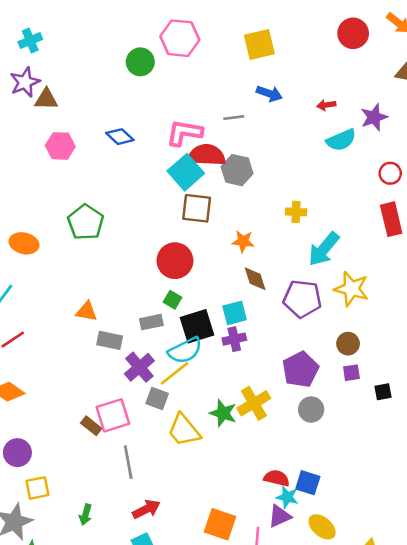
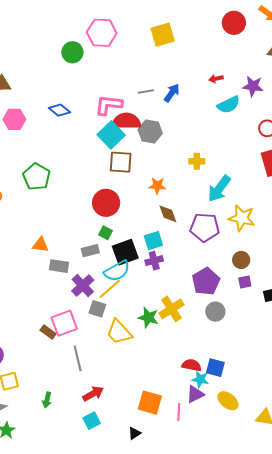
blue arrow: (269, 94) -> (172, 93), moved, turned -72
purple star: (374, 117) -> (253, 86), turned 30

